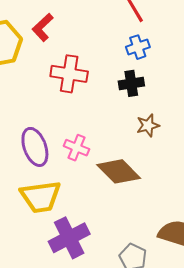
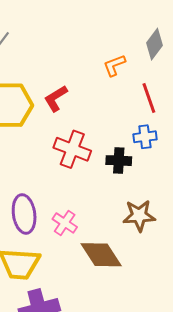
black cross: (131, 83) -> (119, 161), moved
brown star: (148, 125) -> (139, 216), size x1.4

